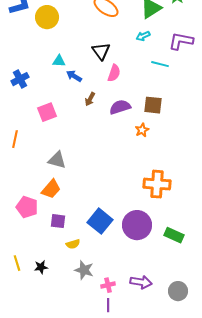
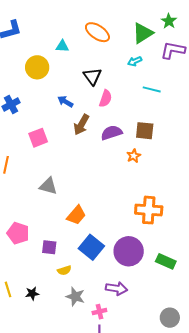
yellow circle: (47, 17) -> (37, 67), moved
purple L-shape: (181, 41) -> (173, 50), moved
cyan triangle: (59, 61) -> (62, 46), moved
brown arrow: (90, 99) -> (81, 125), size x1.5
orange trapezoid: (51, 189) -> (76, 215), moved
purple arrow: (141, 282) -> (117, 288), moved

